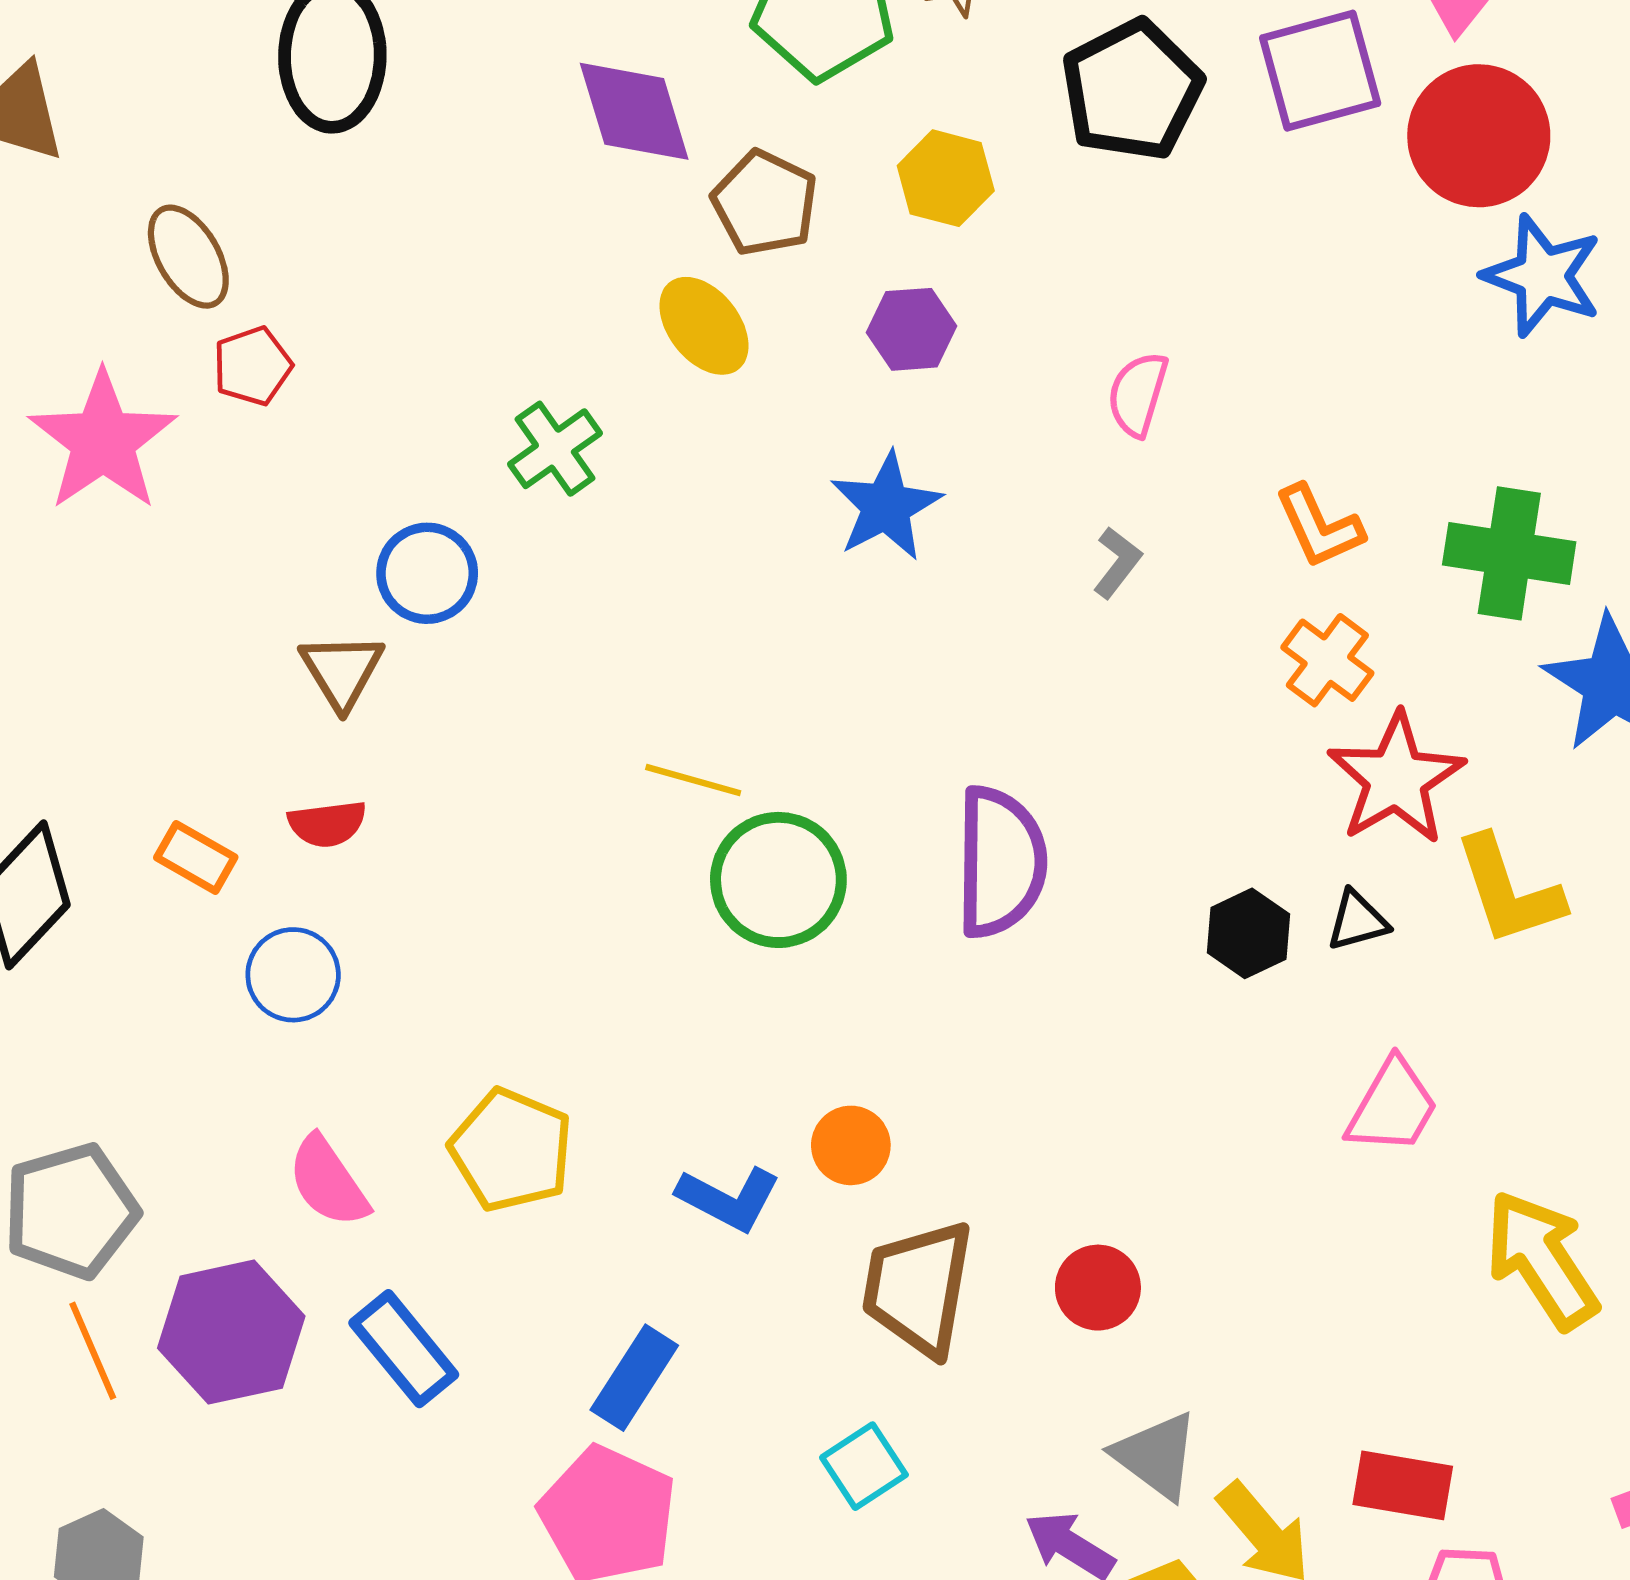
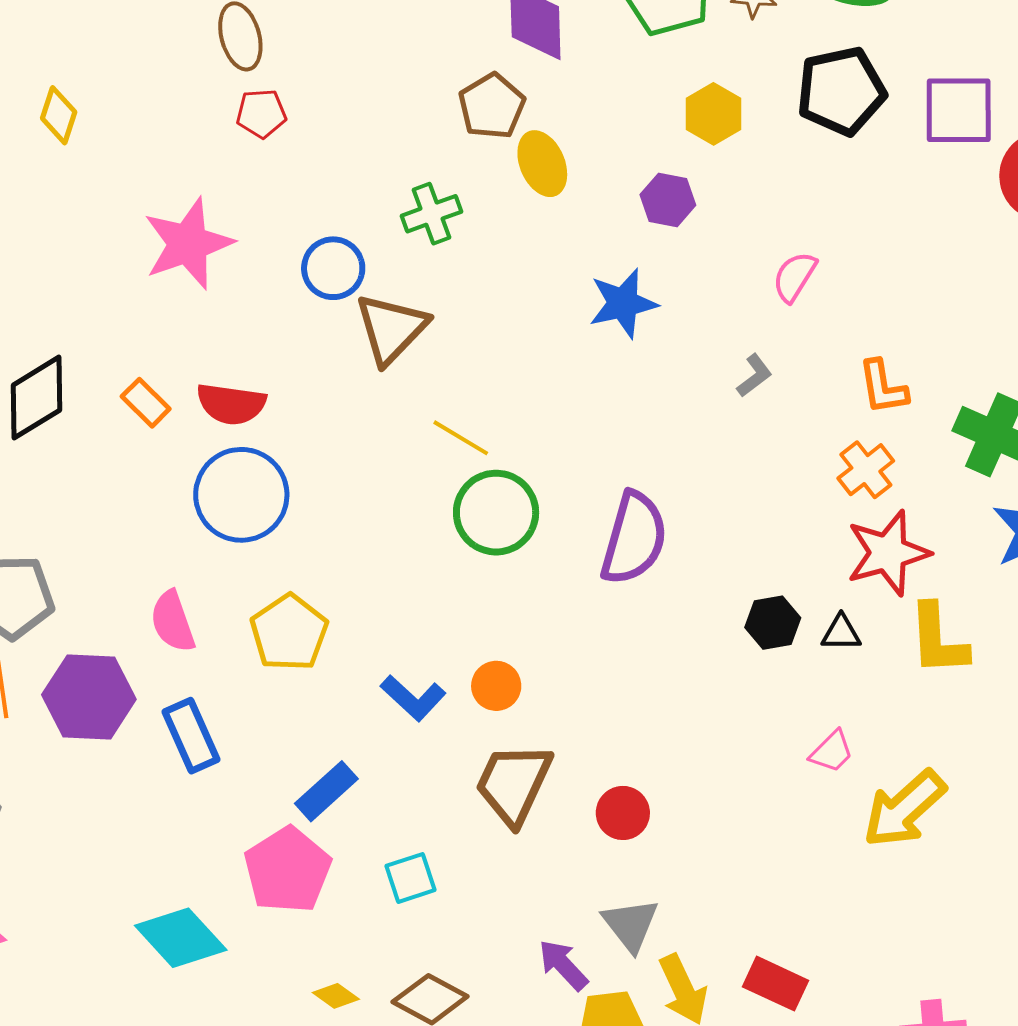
brown pentagon: (765, 203) -> (492, 106), moved
pink star: (103, 441) -> (188, 244), moved
brown triangle: (342, 671) -> (391, 329), moved, size x1.4
red semicircle: (327, 824) -> (231, 404), size x1.4
blue circle: (293, 975) -> (241, 495), moved, size x1.6
pink trapezoid: (1392, 1107) -> (832, 752), size x0.7
yellow arrow: (1542, 1260) -> (904, 809), moved, turned -114
cyan square: (864, 1466) -> (411, 878), moved

